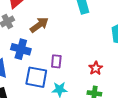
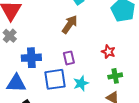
brown arrow: (39, 25) -> (70, 24), moved

